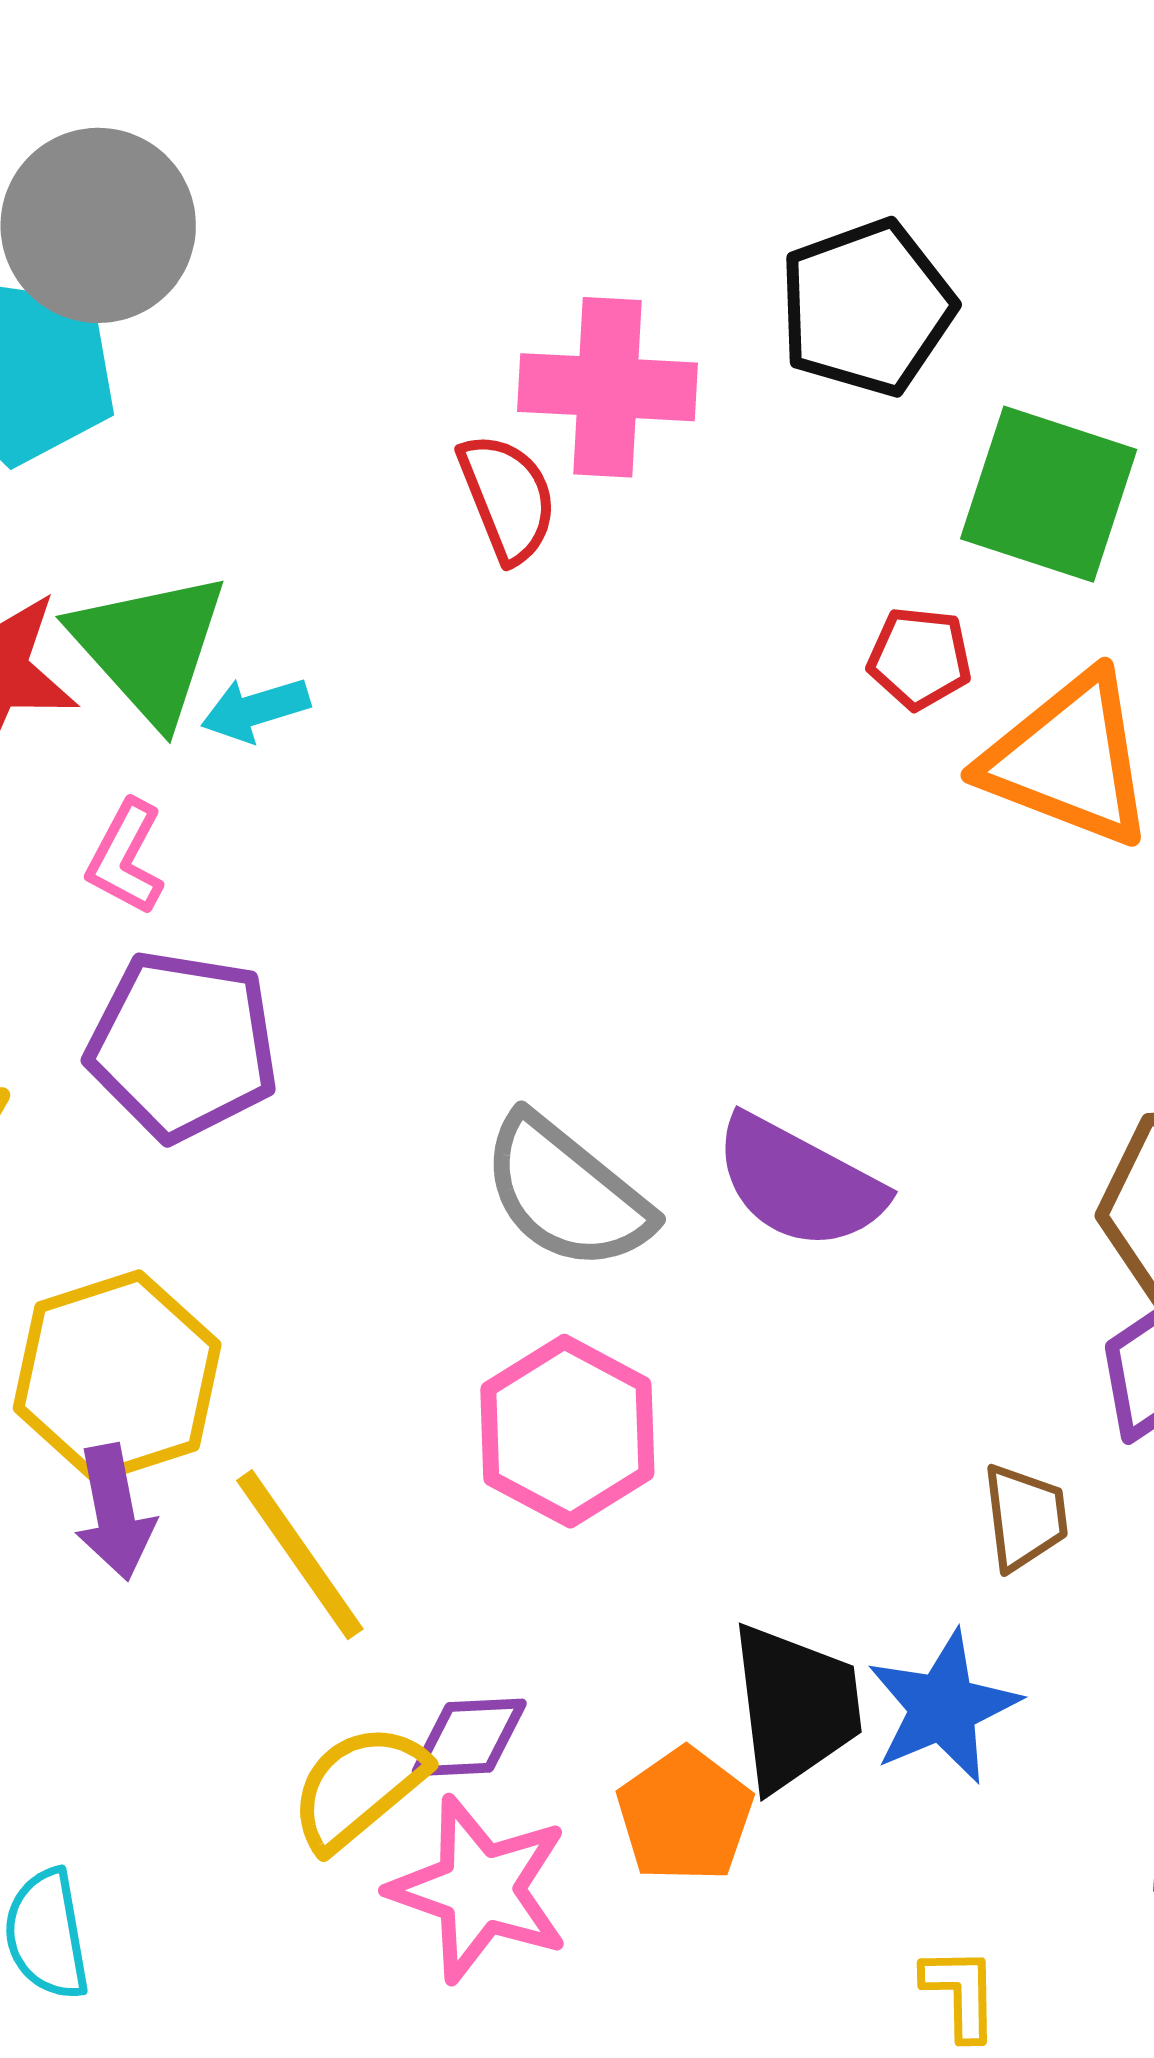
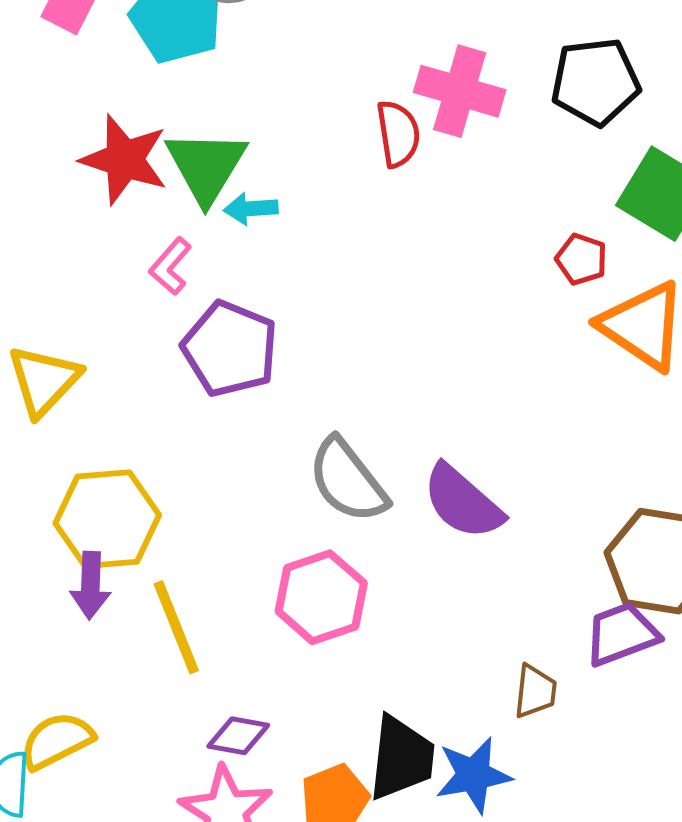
purple pentagon: (183, 1046) -> (230, 349), moved
yellow semicircle: (359, 1787) -> (57, 741), moved

